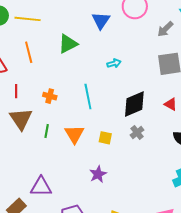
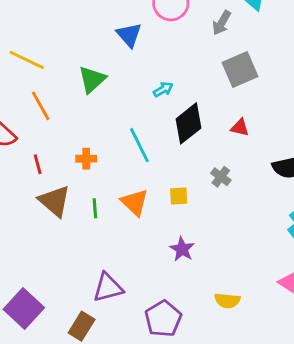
yellow line: (28, 19) -> (27, 60), turned 35
black diamond: (134, 104) -> (188, 123), moved
red triangle: (171, 104) -> (240, 128), moved

